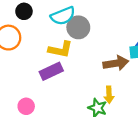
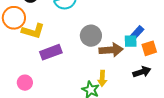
gray circle: (78, 27) -> (91, 36), moved
yellow L-shape: (60, 49) -> (33, 31), moved

